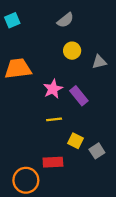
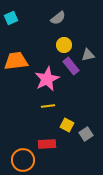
pink star: (53, 89) -> (47, 79), size x1.4
purple rectangle: (79, 96) -> (71, 66), moved

